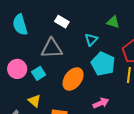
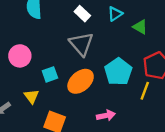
cyan triangle: (91, 40) -> (115, 14), moved
gray triangle: (52, 48) -> (81, 44), moved, turned 40
cyan square: (39, 73) -> (50, 74), moved

